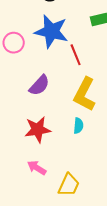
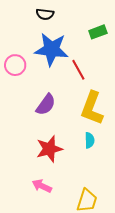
pink arrow: (37, 168) -> (42, 186), moved

